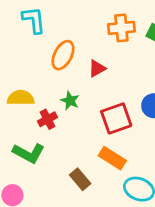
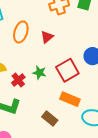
green star: (70, 101) -> (39, 73), moved

